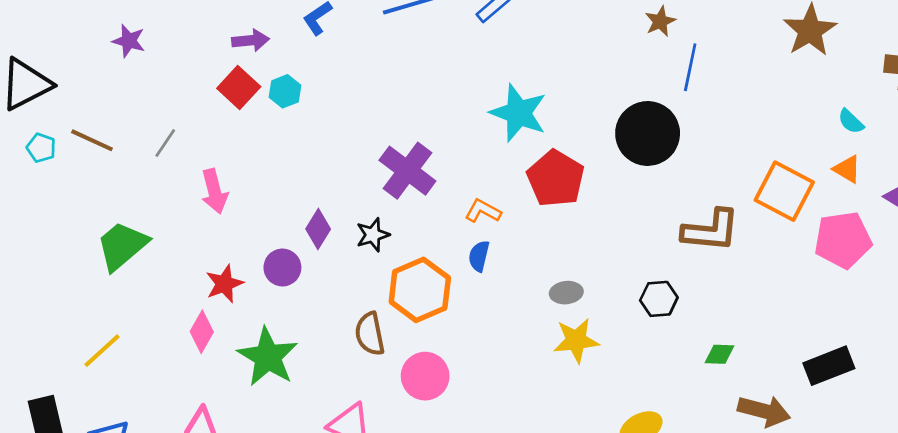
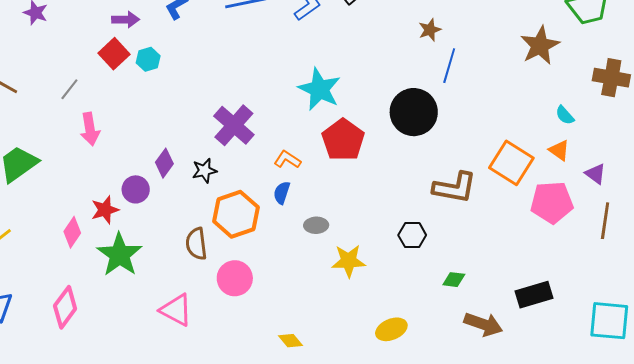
gray line: (165, 143) -> (69, 89), moved
red star: (224, 284) -> (105, 210), moved
gray ellipse: (566, 293) -> (316, 225), moved

